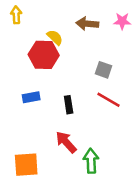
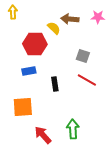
yellow semicircle: (55, 37) -> (54, 28), moved
blue rectangle: (31, 97) -> (29, 71), moved
red arrow: (66, 142) -> (43, 135), moved
orange square: (26, 165) -> (23, 107), moved

